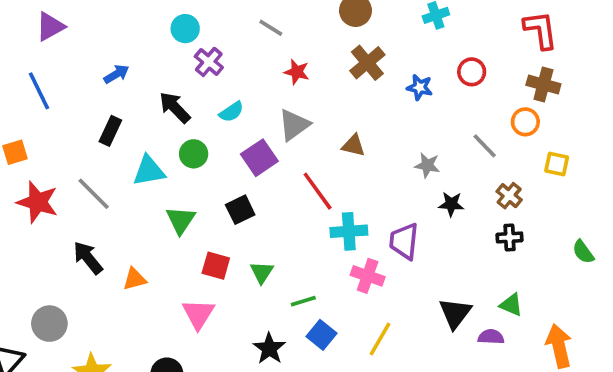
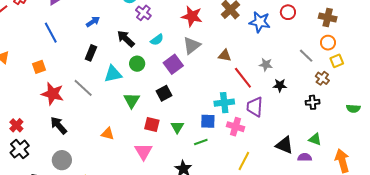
red star: (297, 72) -> (192, 16), size x1.5
blue star: (420, 87) -> (260, 22), size x1.5
orange circle: (525, 122) -> (328, 43), moved
gray line: (485, 146) -> (306, 56), moved
yellow square: (557, 164) -> (337, 61), turned -32
red line: (318, 191) -> (243, 78), moved
brown cross: (509, 196) -> (322, 78), moved
green semicircle: (583, 252) -> (353, 109), turned -48
black arrow: (88, 258) -> (59, 125), moved
orange triangle: (135, 279) -> (108, 134), turned 32
black triangle: (455, 313) -> (284, 145), turned -42
blue square: (321, 335) -> (208, 121), moved, turned -35

